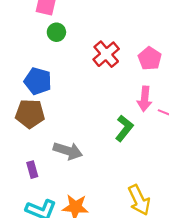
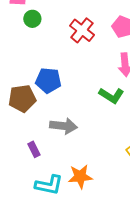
blue pentagon: (38, 81) -> (48, 80), moved
green L-shape: (124, 128) -> (111, 95), turned 95

